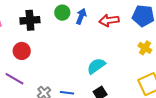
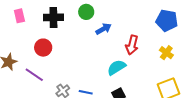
blue arrow: (81, 16) -> (104, 29), moved, turned 35
red arrow: (109, 20) -> (132, 45), moved, turned -72

